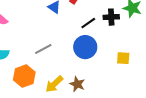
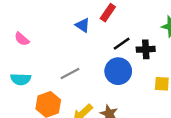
black cross: (111, 17) -> (146, 49), moved

